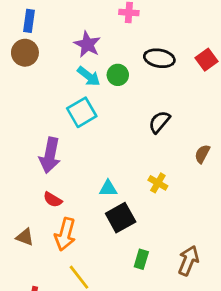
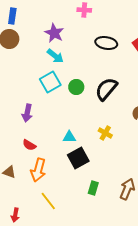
green circle: (118, 75) -> (76, 87), moved
black semicircle: (159, 122) -> (106, 89), size x1.4
purple arrow: (50, 155) -> (27, 113), size x0.7

